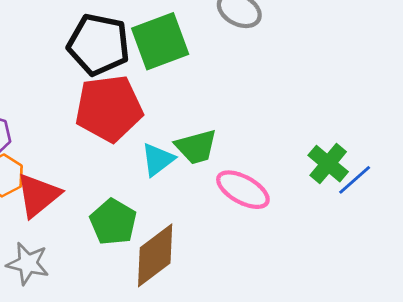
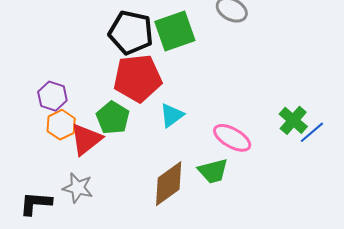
green trapezoid: (196, 147) -> (213, 171), moved
green pentagon: (113, 222) -> (113, 118), moved

